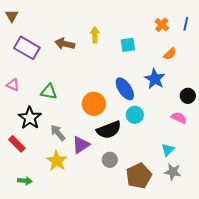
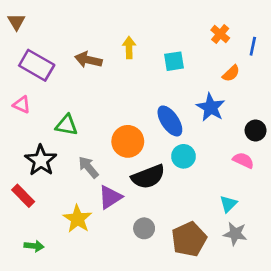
blue line: (186, 24) -> (253, 46), moved
pink triangle: (13, 85) -> (22, 105), moved
gray arrow: (58, 133) -> (88, 167), moved
gray circle: (110, 160) -> (144, 228), moved

